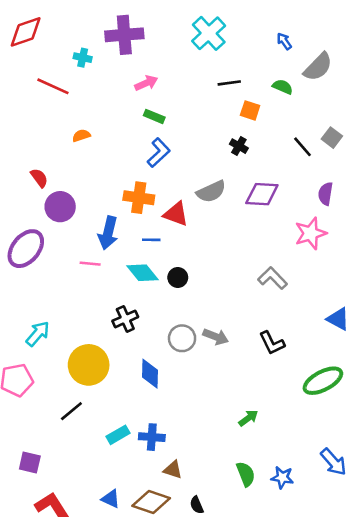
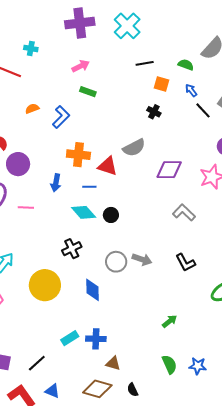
purple cross: (124, 35) -> (80, 23), moved
blue arrow: (284, 41) -> (191, 90), moved
blue L-shape: (159, 153) -> (61, 117), moved
purple diamond: (262, 194) -> (169, 170), moved
blue arrow: (108, 233) -> (56, 183), size x0.7
pink line: (90, 264) -> (26, 208), moved
black line: (71, 411) -> (37, 363), moved
blue triangle: (111, 499) -> (52, 391), moved

